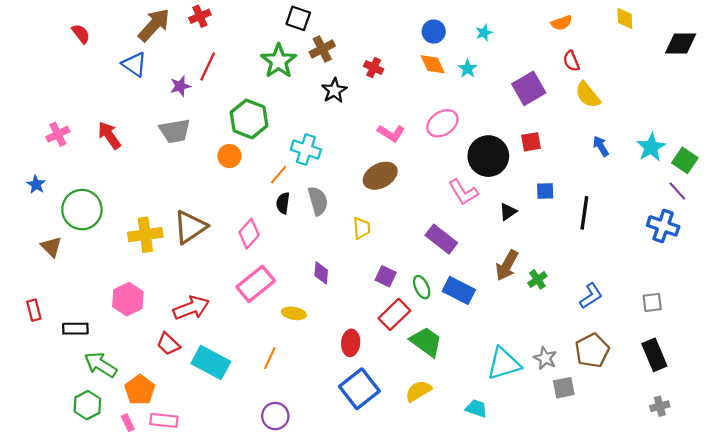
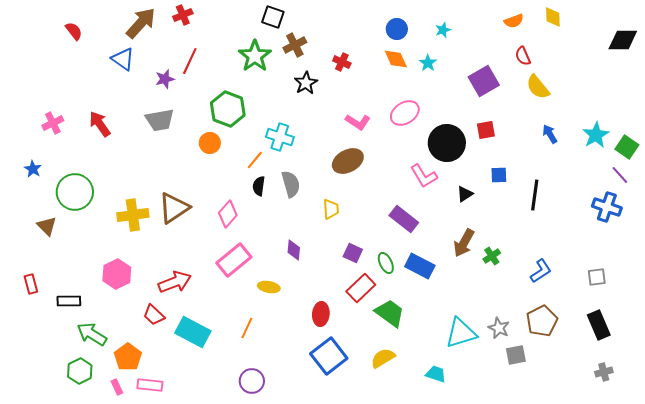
yellow diamond: (625, 18) -> (553, 17), moved

